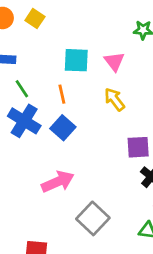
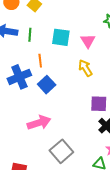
green line: (22, 89) -> (30, 35), moved, turned 32
orange line: (62, 94) -> (40, 61), moved
blue cross: (24, 121) -> (19, 77), turned 30

